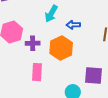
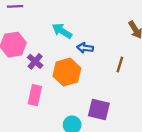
cyan arrow: (51, 14) -> (62, 31), turned 84
purple cross: (33, 43) -> (35, 61), turned 32

